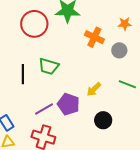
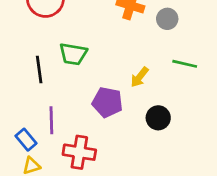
purple line: (44, 109) -> (51, 120), moved, turned -54

